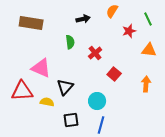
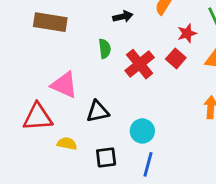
red cross: (95, 53) -> (140, 64), size x1.5
red square: (114, 74) -> (176, 58), moved
black triangle: (65, 87) -> (98, 111), turned 36
yellow semicircle: (47, 102) -> (67, 144), moved

